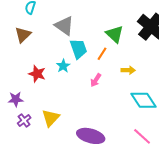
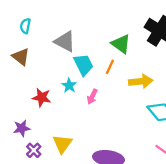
brown triangle: (23, 35) -> (21, 57), turned -30
yellow arrow: (128, 70) -> (141, 81), size x1.5
pink arrow: (96, 80) -> (92, 97), moved

